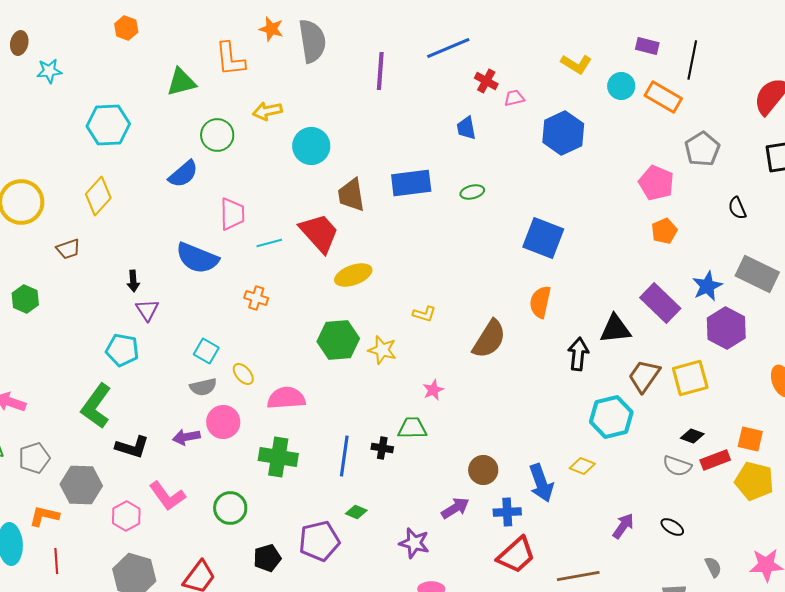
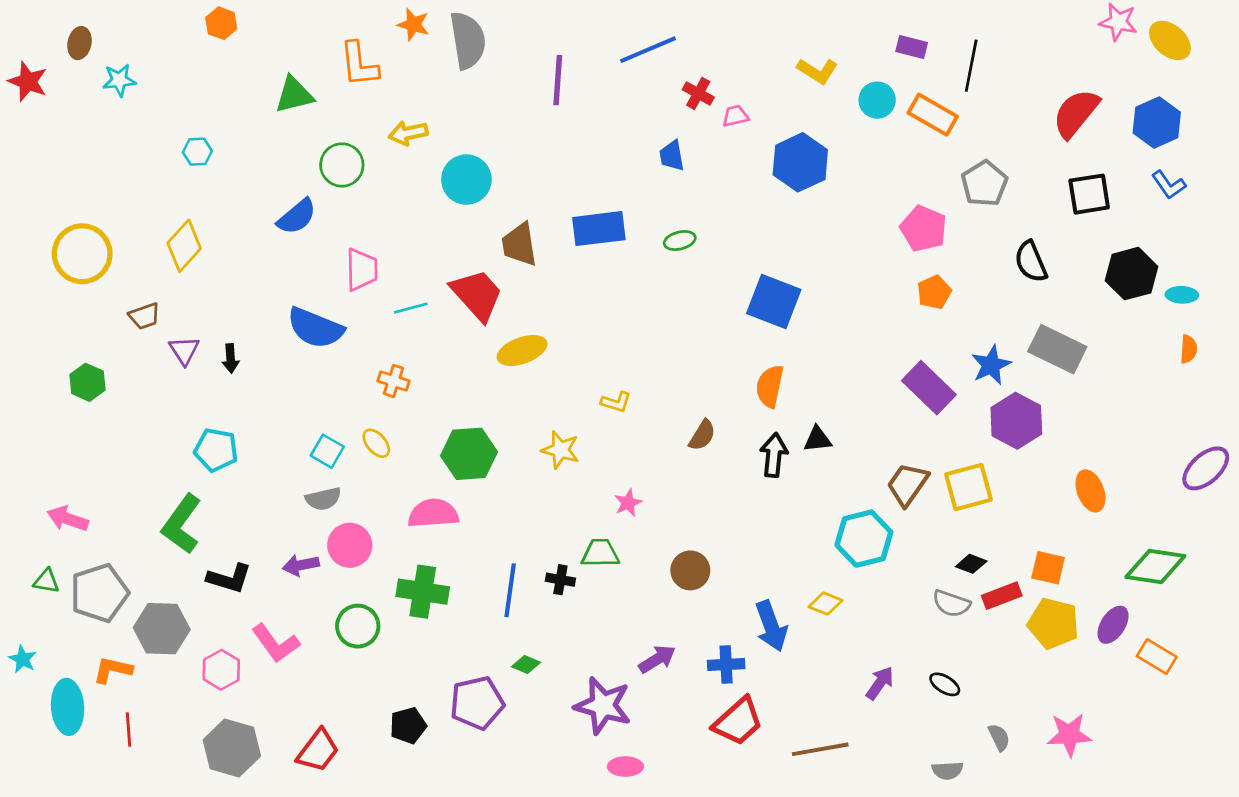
cyan hexagon: (108, 125) -> (197, 152), size x0.5
black semicircle: (737, 208) -> (1031, 262), size x1.4
purple triangle: (147, 310) -> (184, 350), moved
black triangle: (615, 329) -> (818, 439), moved, size x0.7
brown semicircle: (489, 339) -> (702, 435), size x0.6
green hexagon: (338, 340) -> (469, 454), moved
black arrow: (578, 354) -> (774, 455), moved
yellow ellipse: (243, 374) -> (376, 443), moved
gray pentagon: (34, 458) -> (99, 593), size x1.4
brown circle: (483, 470) -> (690, 570), moved
green circle: (230, 508) -> (358, 626), moved
purple star: (414, 543) -> (603, 706), size x1.4

